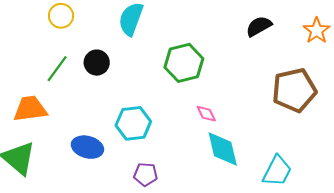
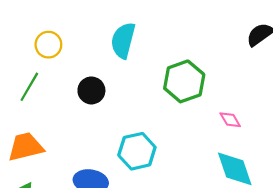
green line: (57, 69) -> (29, 87), moved
pink diamond: (206, 114) -> (230, 120), moved

